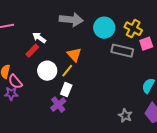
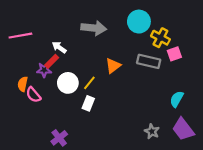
cyan circle: (104, 28) -> (139, 22), moved
orange triangle: (74, 55) -> (113, 66), moved, turned 35
purple star: (11, 94) -> (44, 70), moved
purple cross: (58, 105) -> (59, 138), moved

